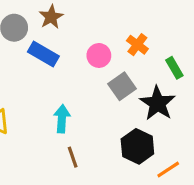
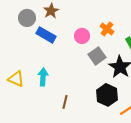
cyan arrow: (62, 119) -> (43, 77), moved
brown line: (73, 157) -> (65, 102), turned 32

